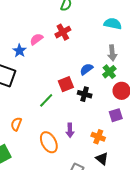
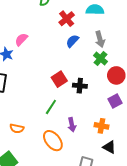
red cross: (63, 32) -> (67, 19), moved
blue semicircle: (86, 69) -> (72, 41), moved
green line: (46, 100) -> (51, 107), moved
orange semicircle: (16, 124) -> (17, 128), turned -88

